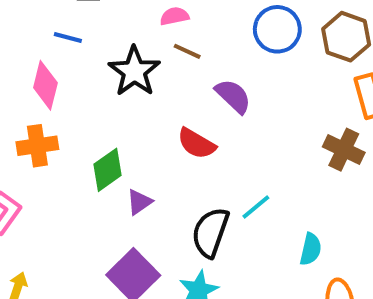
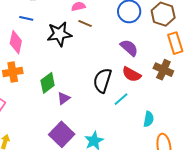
black star: (134, 71) -> (59, 34), turned 30
purple semicircle: (233, 96) -> (129, 48), moved
red semicircle: (196, 143) -> (132, 74), moved
black semicircle: (210, 232) -> (102, 80), moved

